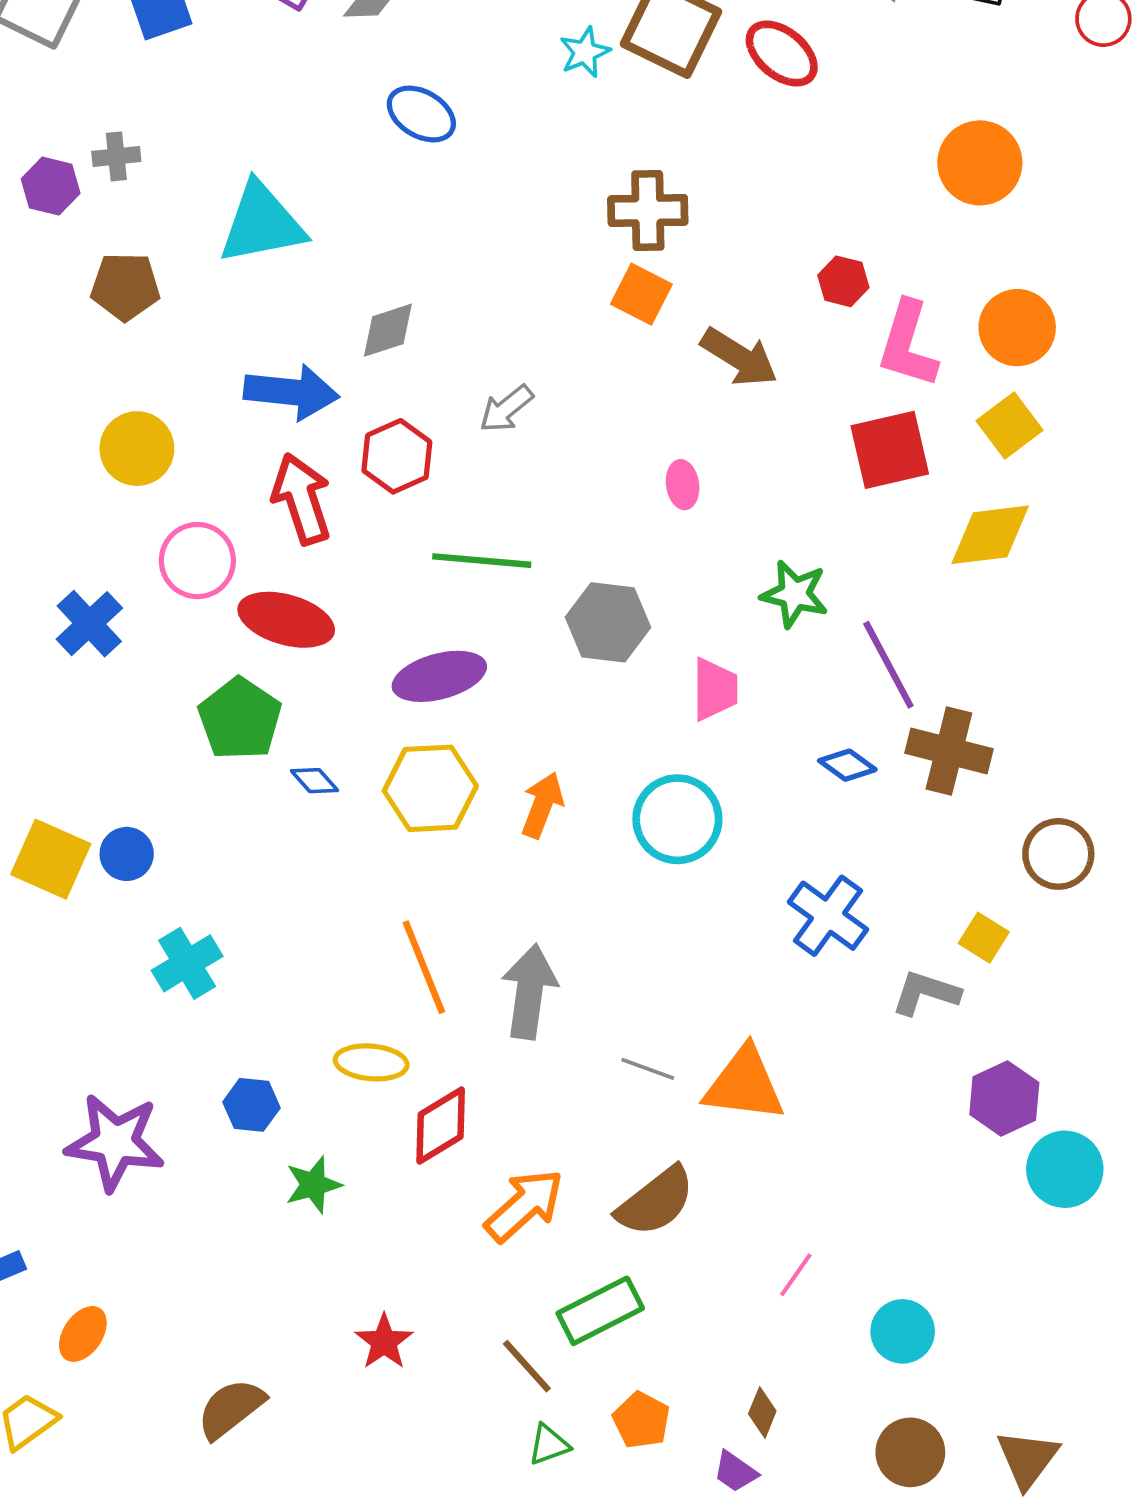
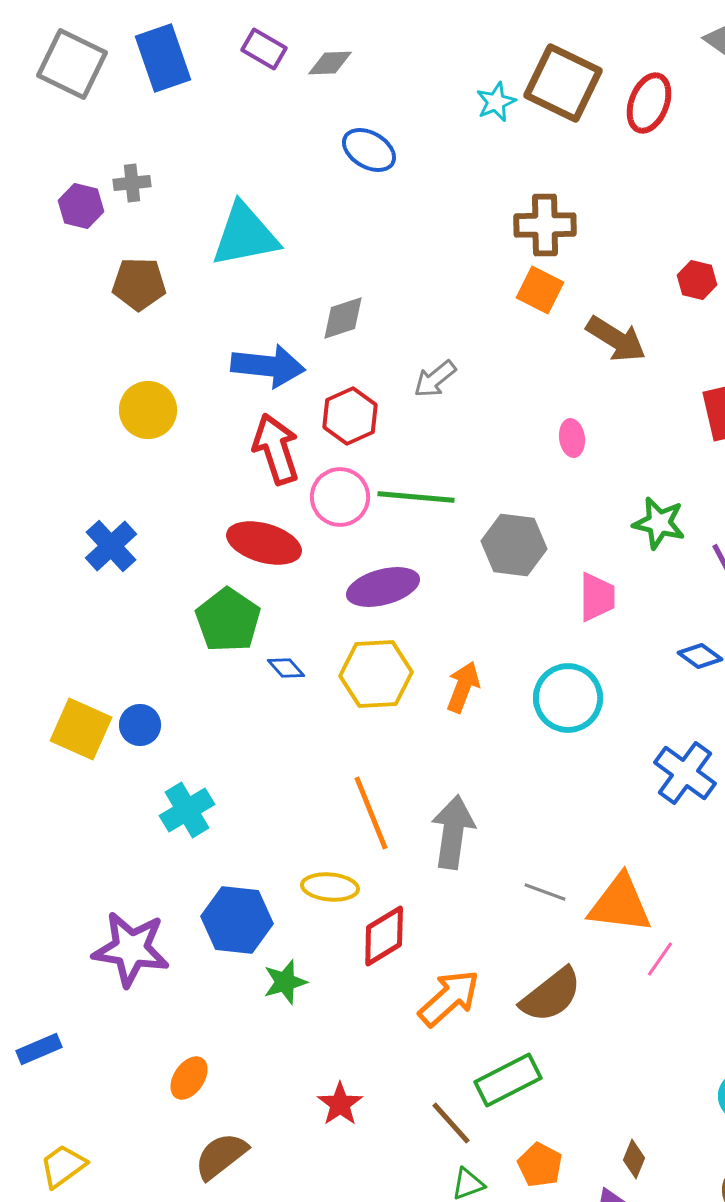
red ellipse: (782, 54) -> (649, 103), turned 72
pink circle: (197, 561) -> (340, 497), moved
blue hexagon: (251, 1105) -> (237, 920), size x1.6
pink line: (796, 1275) -> (660, 959), moved
orange ellipse: (83, 1334) -> (189, 1078), moved

